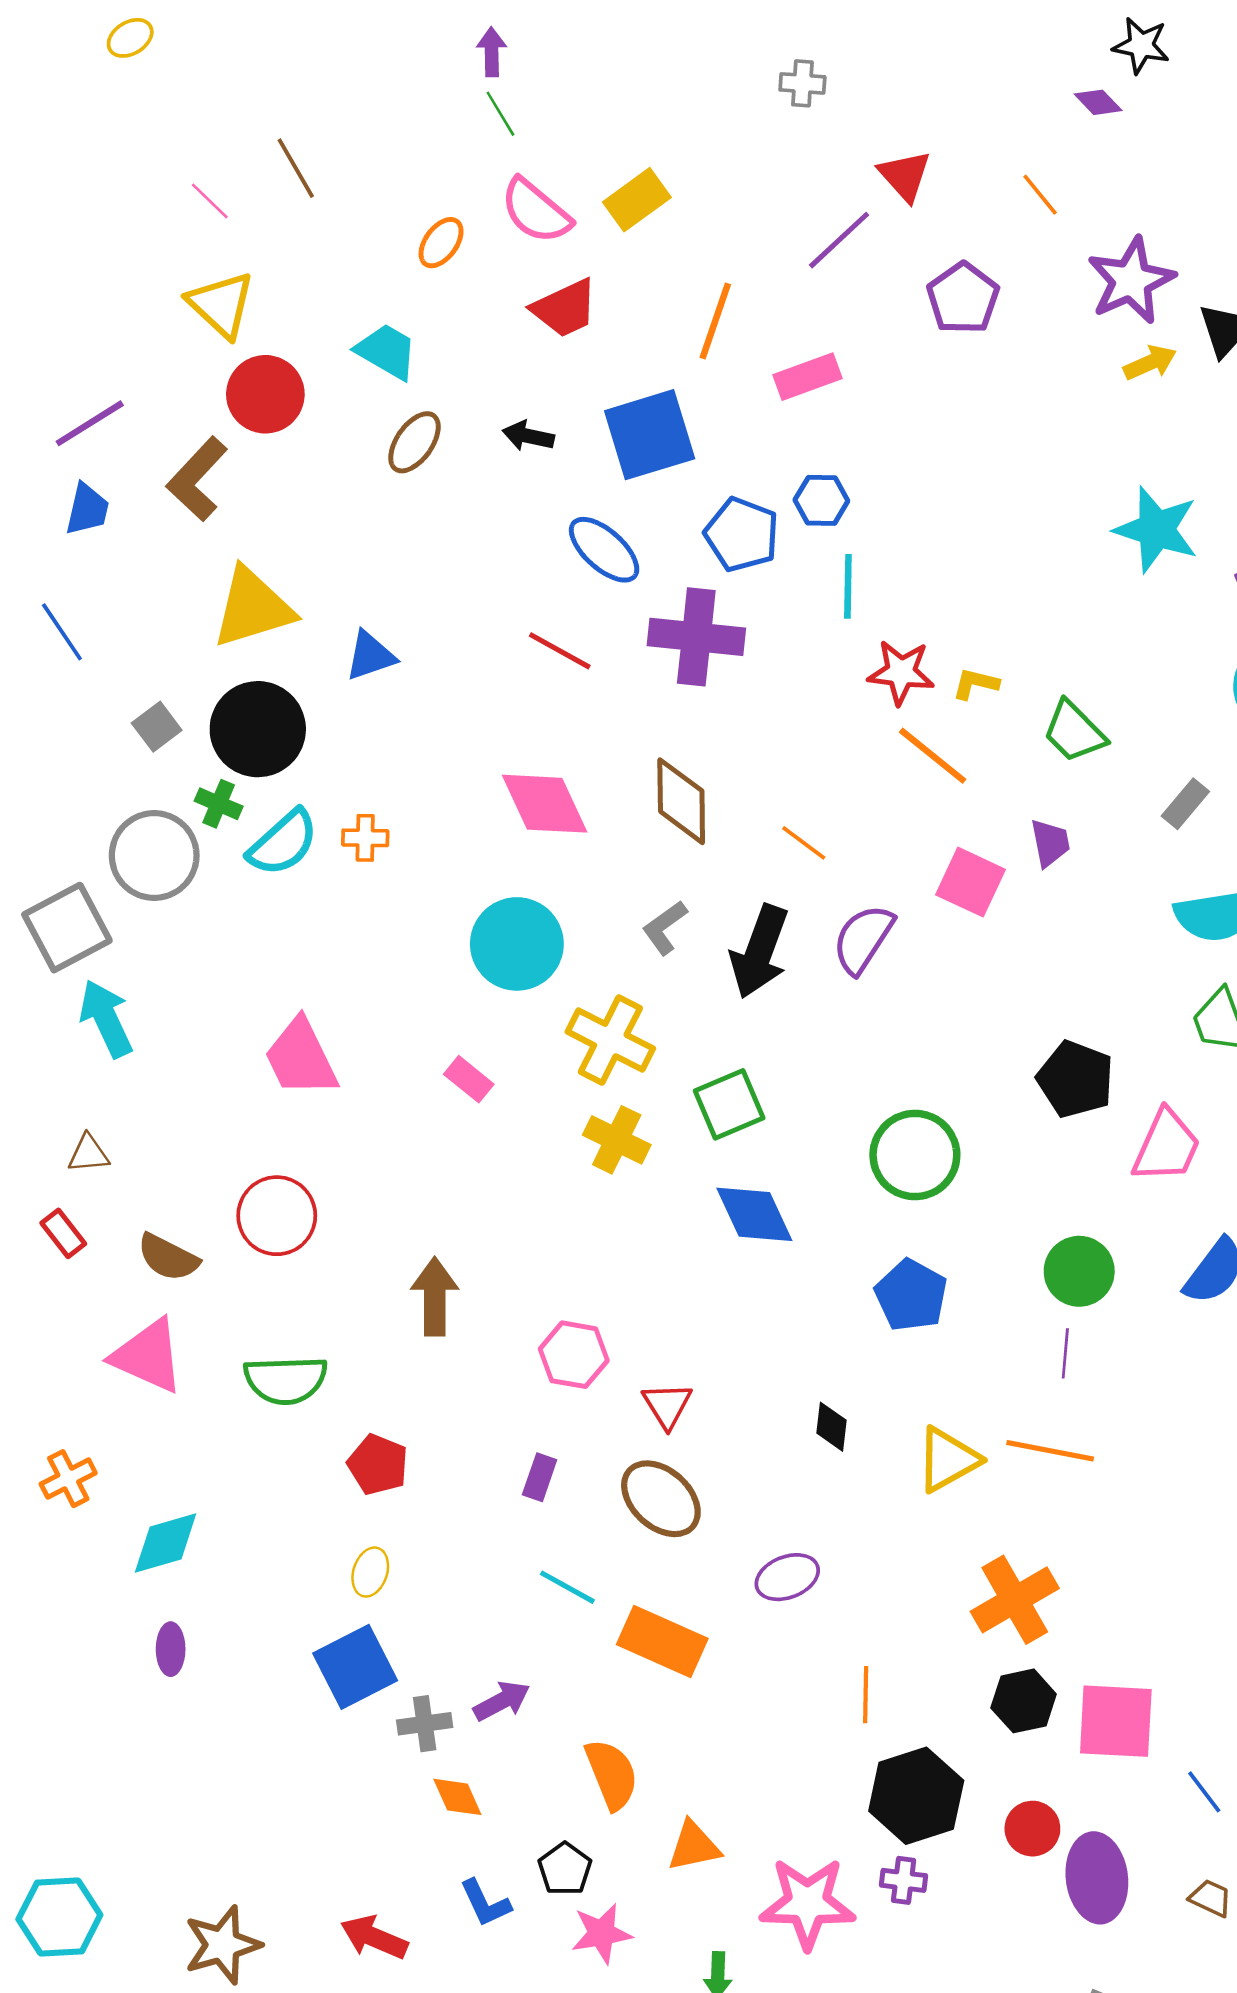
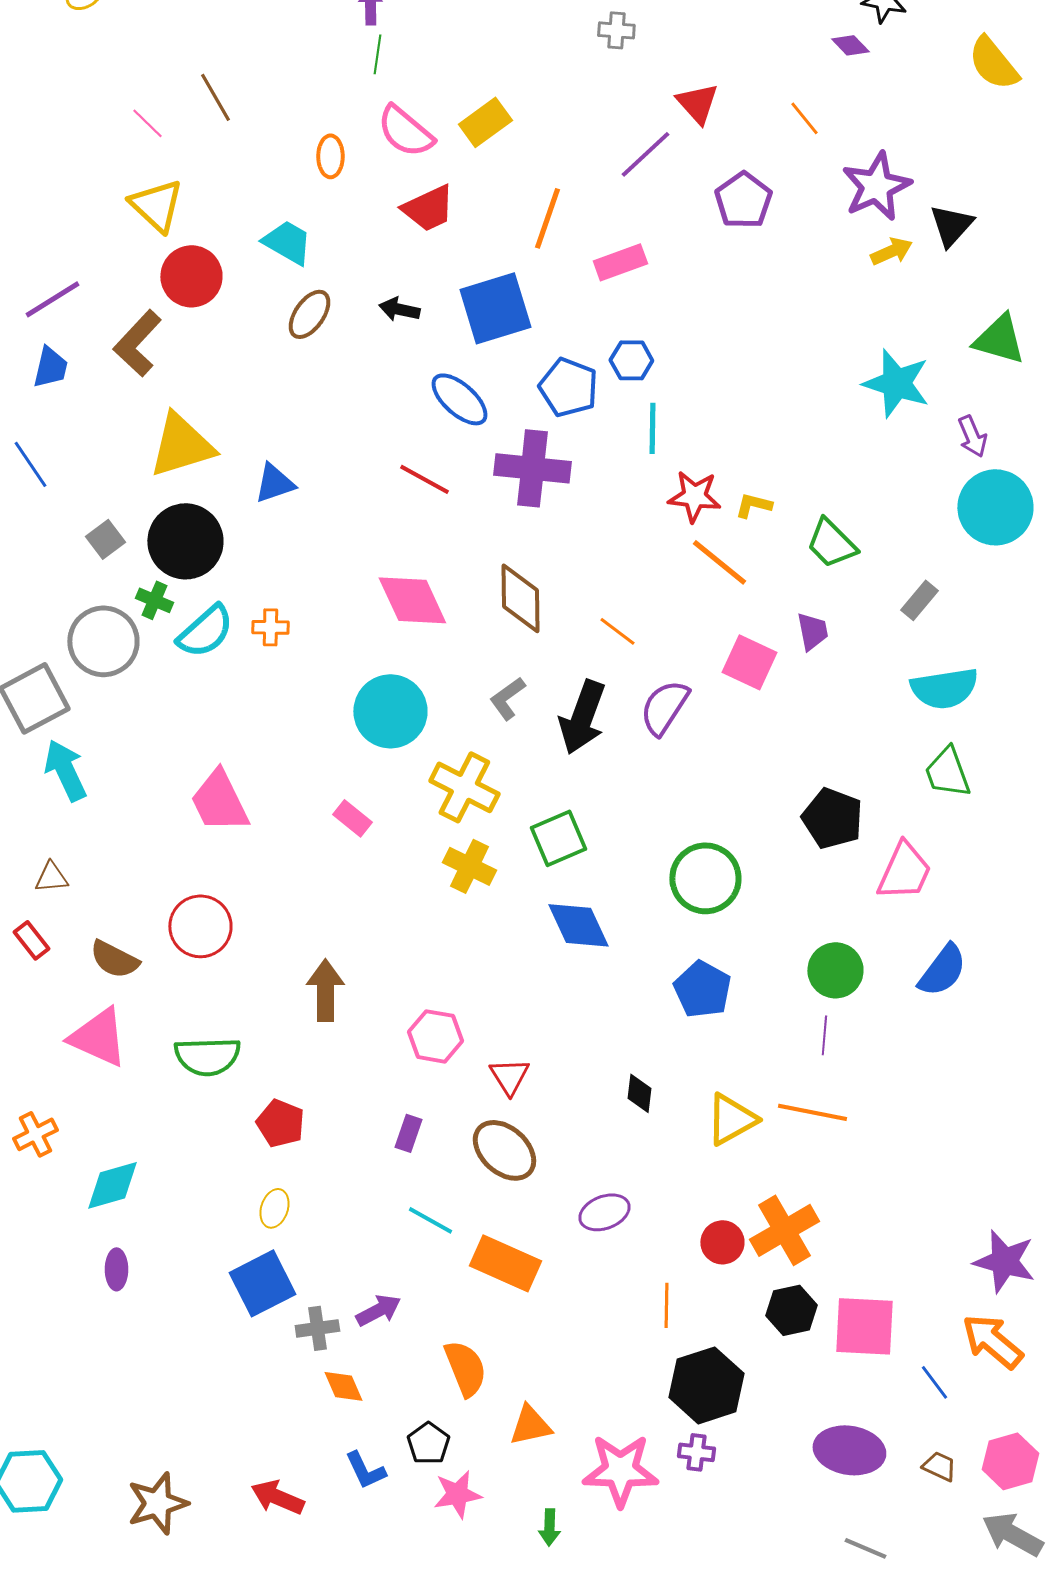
green line: (500, 114) -> (377, 54), turned 39
orange ellipse: (441, 243) -> (330, 156), turned -36
red circle: (1032, 1829) -> (722, 1242), moved
purple ellipse: (1097, 1878) -> (849, 1450), turned -74

